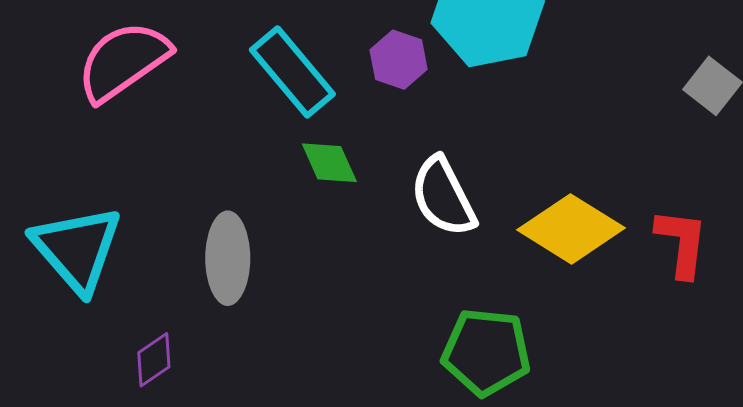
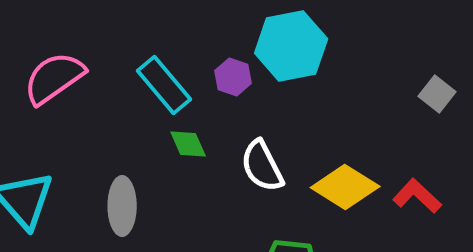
red L-shape: (682, 243) -> (417, 196), turned -54

